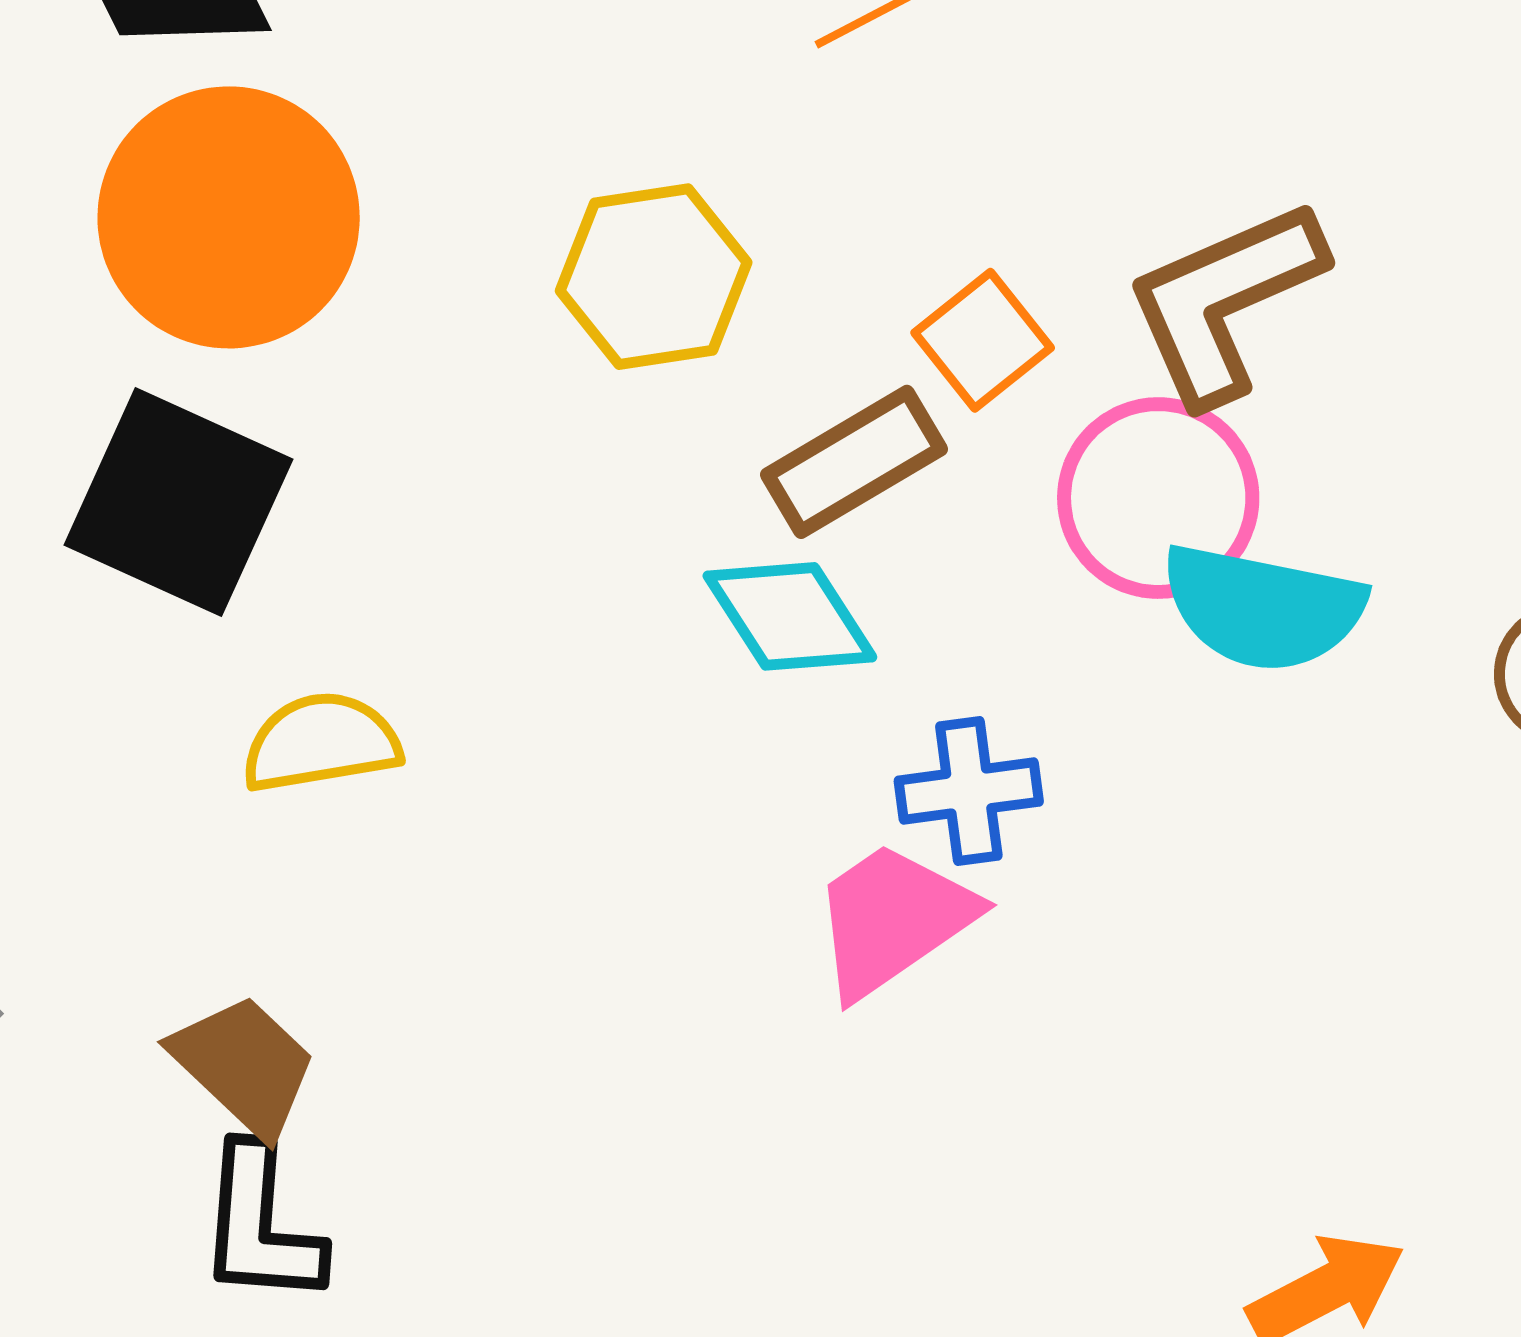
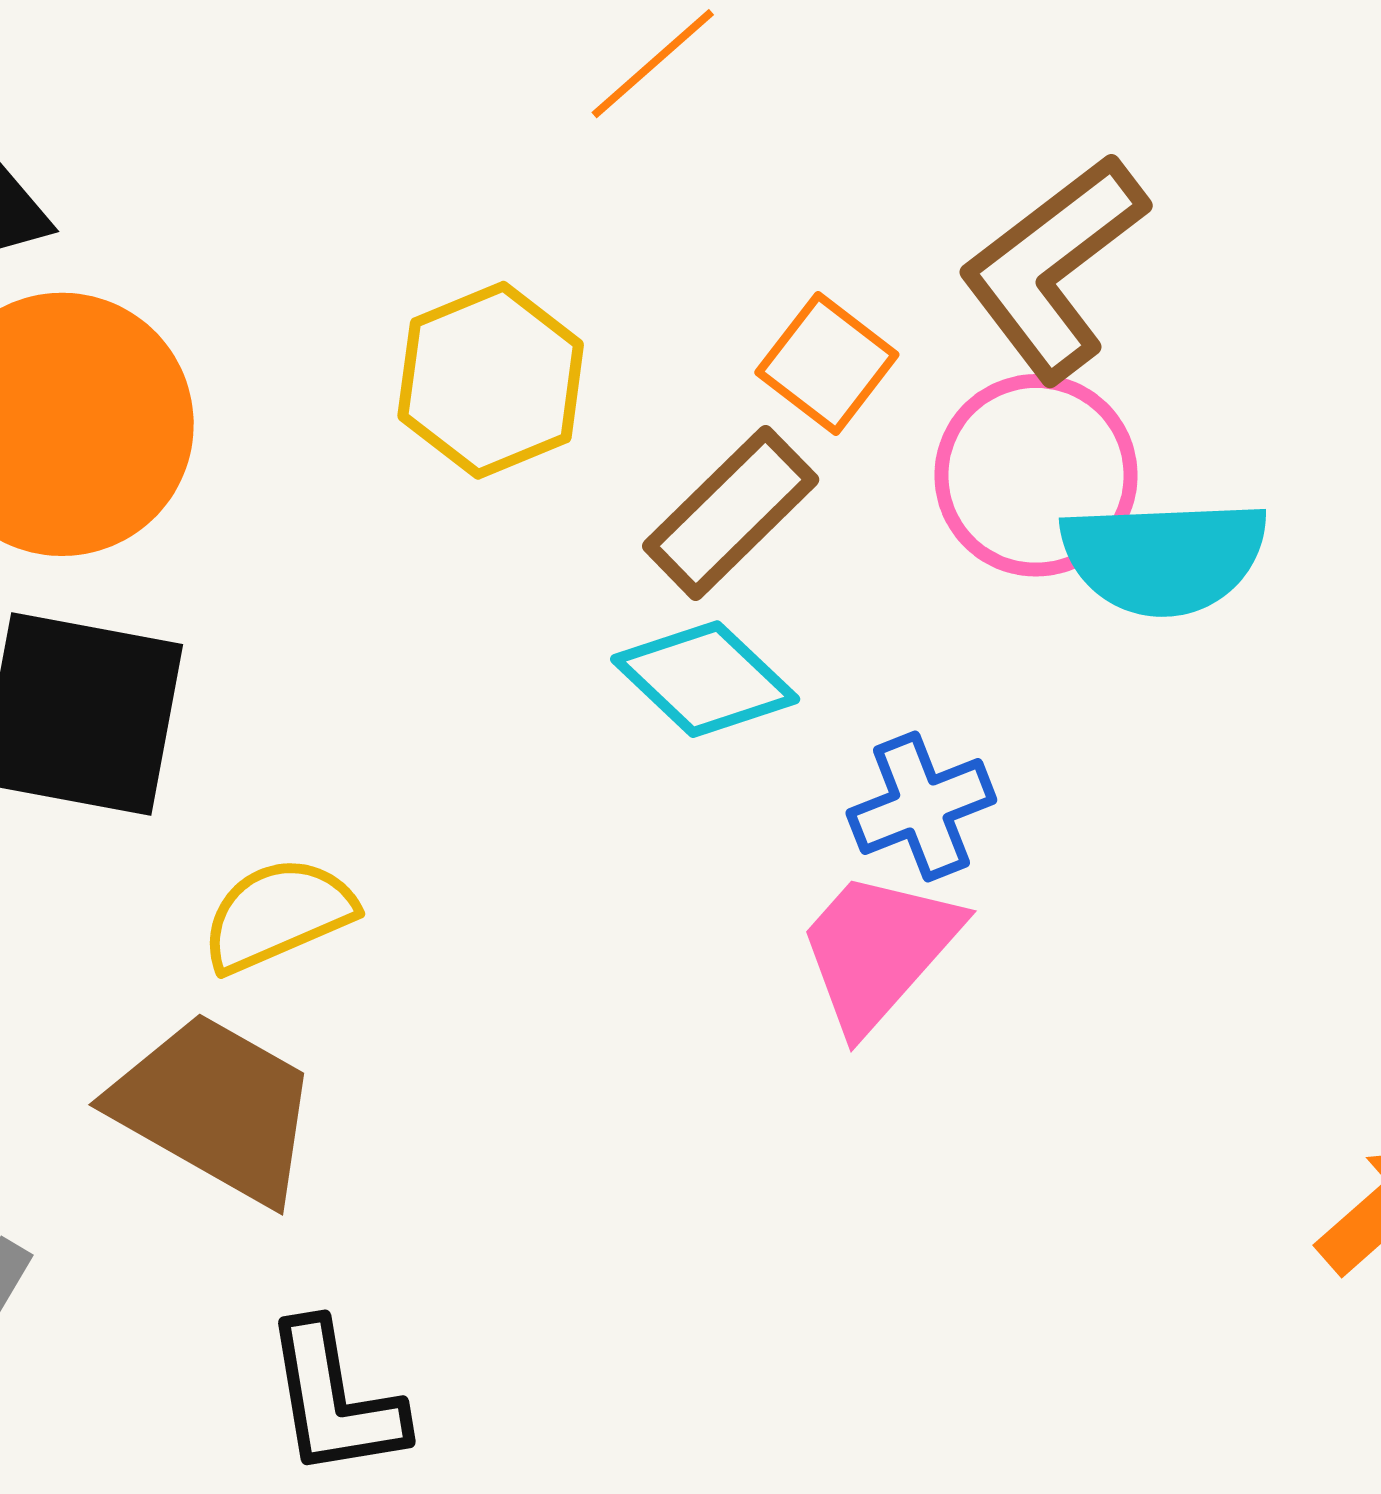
brown trapezoid: (244, 1065) -> (215, 1108), moved, size x1.4

